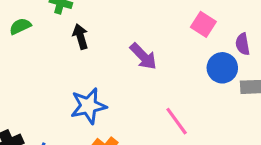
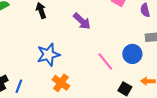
blue circle: (222, 68) -> (132, 54), moved

